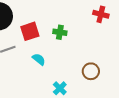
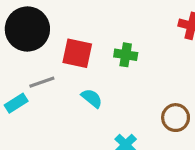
red square: (30, 31) -> (77, 53), turned 30

